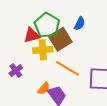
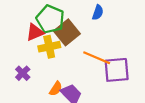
blue semicircle: (80, 24) -> (98, 12), moved
orange line: (68, 68) -> (97, 58), moved

